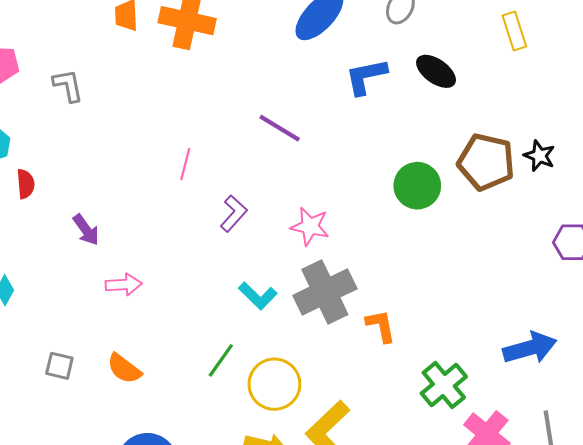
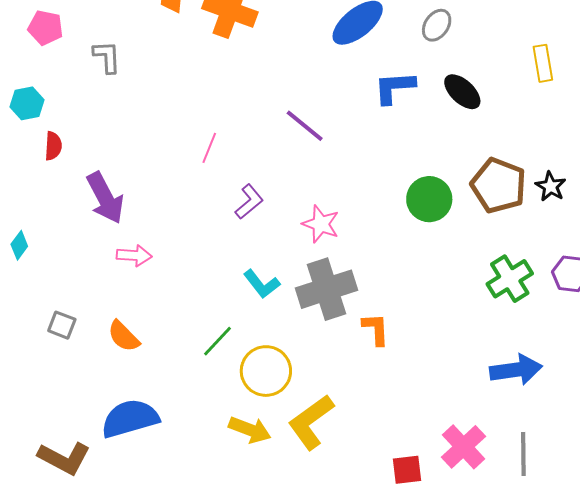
purple arrow: (86, 230) -> (105, 198), size x1.6
green cross: (444, 385) -> (510, 279), moved

